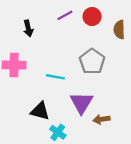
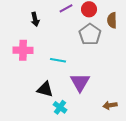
gray pentagon: (92, 61) -> (90, 34), moved
brown arrow: (102, 119) -> (110, 105), moved

